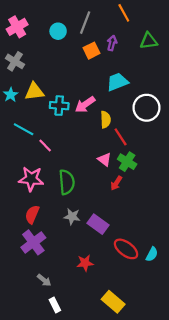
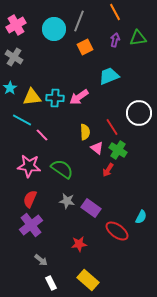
cyan circle: (58, 31) -> (54, 29), size x1.5
purple arrow: (112, 43) -> (115, 40), moved
yellow triangle: (34, 92) -> (32, 97), moved
white circle: (146, 108) -> (139, 113), moved
yellow semicircle: (106, 120) -> (85, 132), moved
green semicircle: (67, 182) -> (62, 169), turned -50
cyan semicircle: (152, 254) -> (141, 217), moved
yellow rectangle: (113, 302) -> (88, 280), moved

